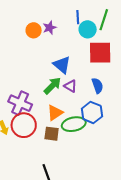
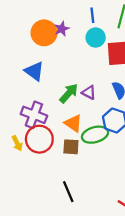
cyan circle: (88, 29) -> (96, 37), moved
orange circle: (34, 30) -> (44, 33), size x1.5
blue triangle: (62, 65) -> (34, 71), moved
orange triangle: (55, 113) -> (73, 123), turned -48

